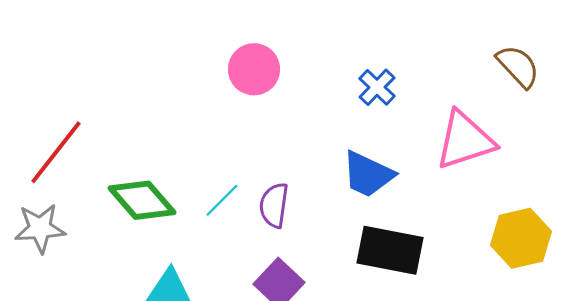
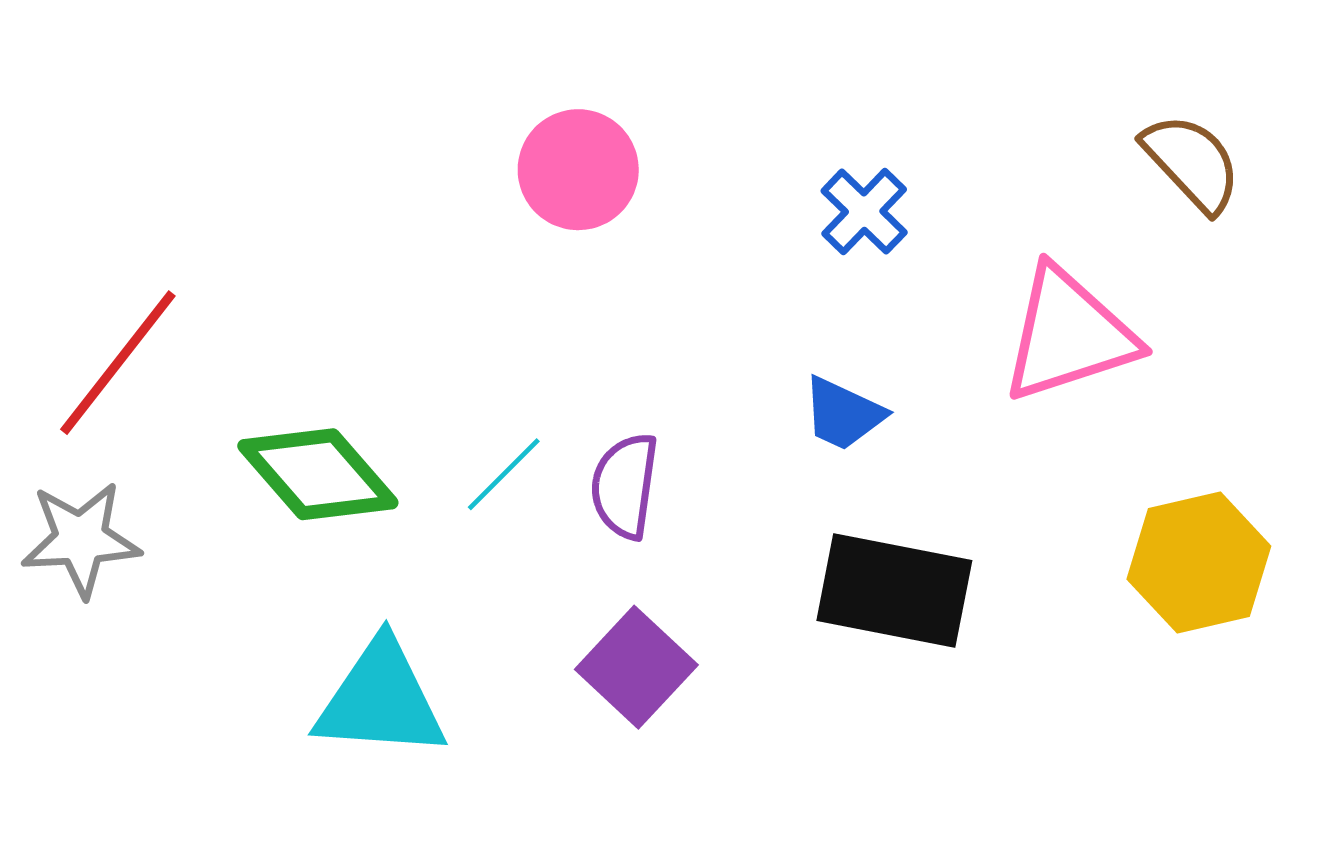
blue trapezoid: (368, 174) -> (843, 414), size x0.7

